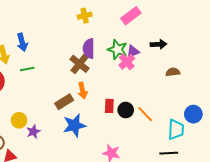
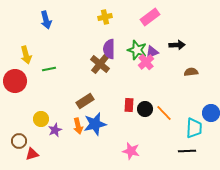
blue arrow: (22, 42) -> (46, 20), moved
orange arrow: (83, 91) -> (78, 126), moved

